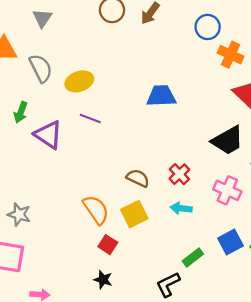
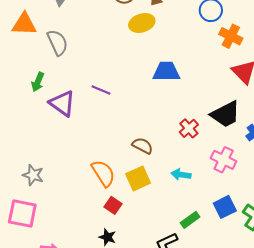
yellow ellipse: (79, 81) -> (142, 23), moved
red cross: (179, 174) -> (189, 128), moved

